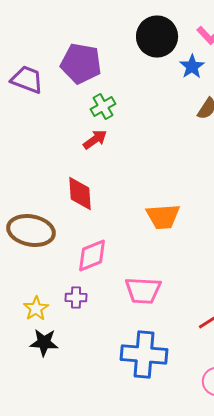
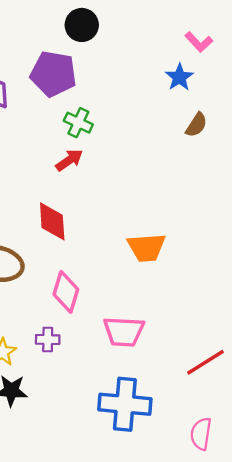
black circle: (157, 36) -> (82, 25), moved, size x0.7
green cross: (103, 106) -> (78, 123), turned -35
pink diamond: (92, 256) -> (66, 292), turned -51

